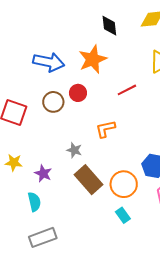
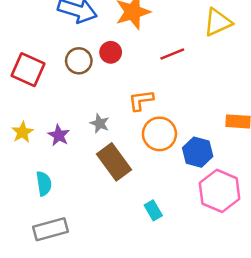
yellow star: (14, 163) -> (22, 132), turned 30
purple star: (43, 173) -> (59, 135), moved
orange circle: (124, 184) -> (159, 134), moved

